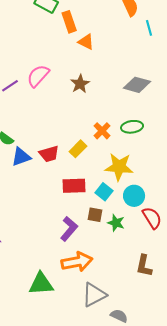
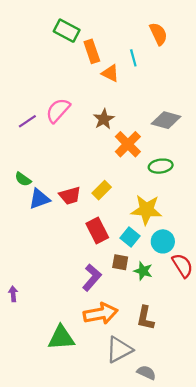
cyan line: (149, 28) -> (133, 58), moved
orange cross: (102, 131) -> (128, 144), moved, size x1.4
red rectangle: (74, 186) -> (97, 231), turned 65
brown L-shape: (144, 266) -> (145, 318), moved

